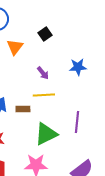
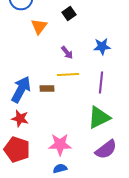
purple line: (77, 122) -> (101, 82), moved
green triangle: (46, 134) -> (99, 117), moved

